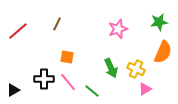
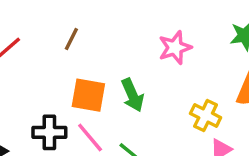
orange square: (67, 57) -> (88, 95), size x1.5
green arrow: (111, 68) -> (133, 95), moved

